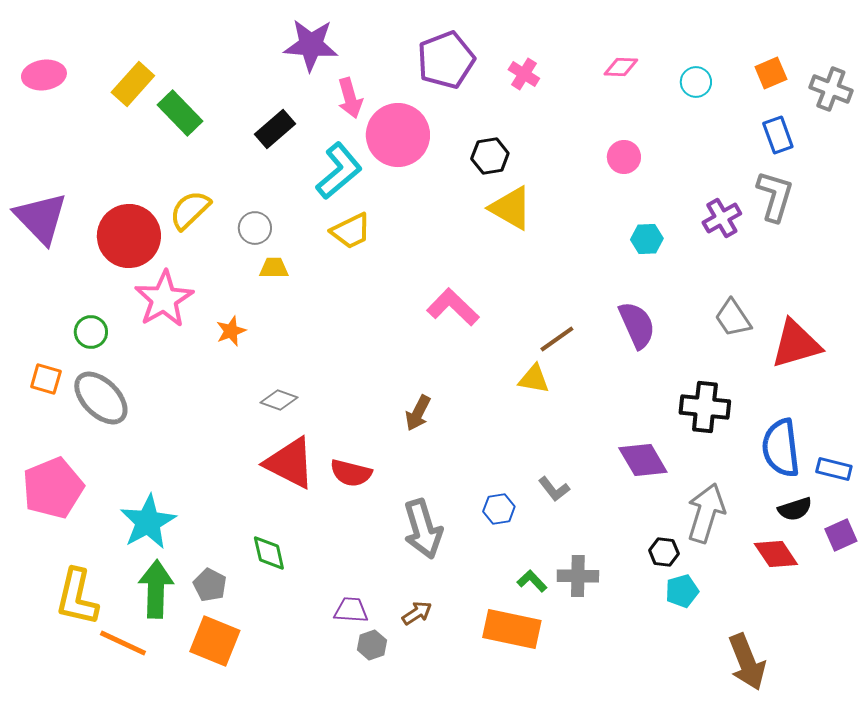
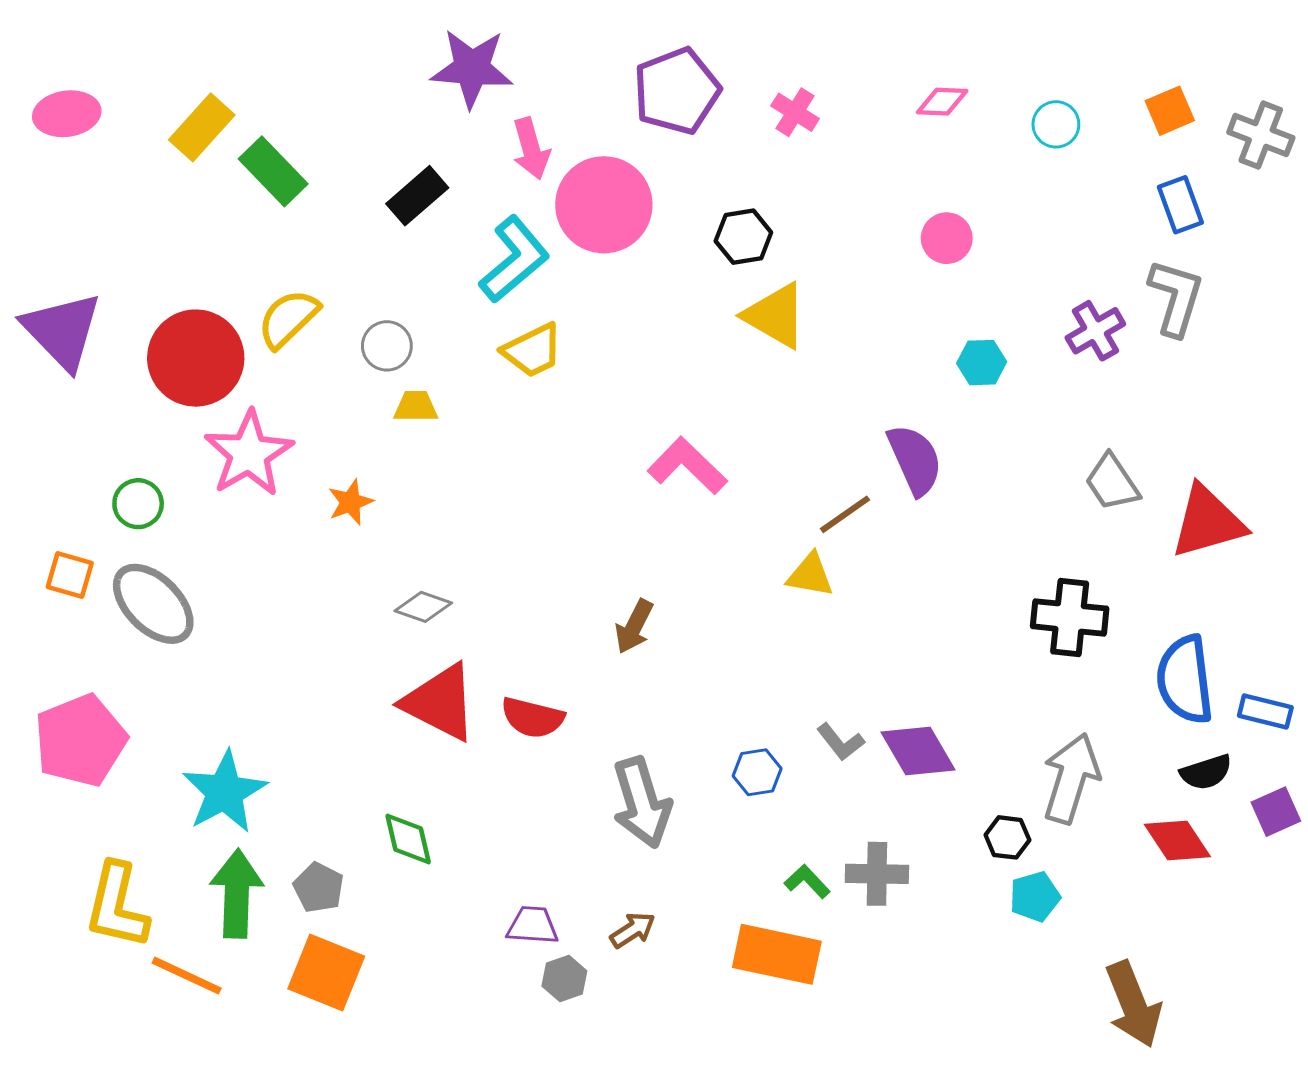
purple semicircle: (637, 325) -> (915, 460), moved
purple diamond: (643, 460) -> (918, 751), moved

